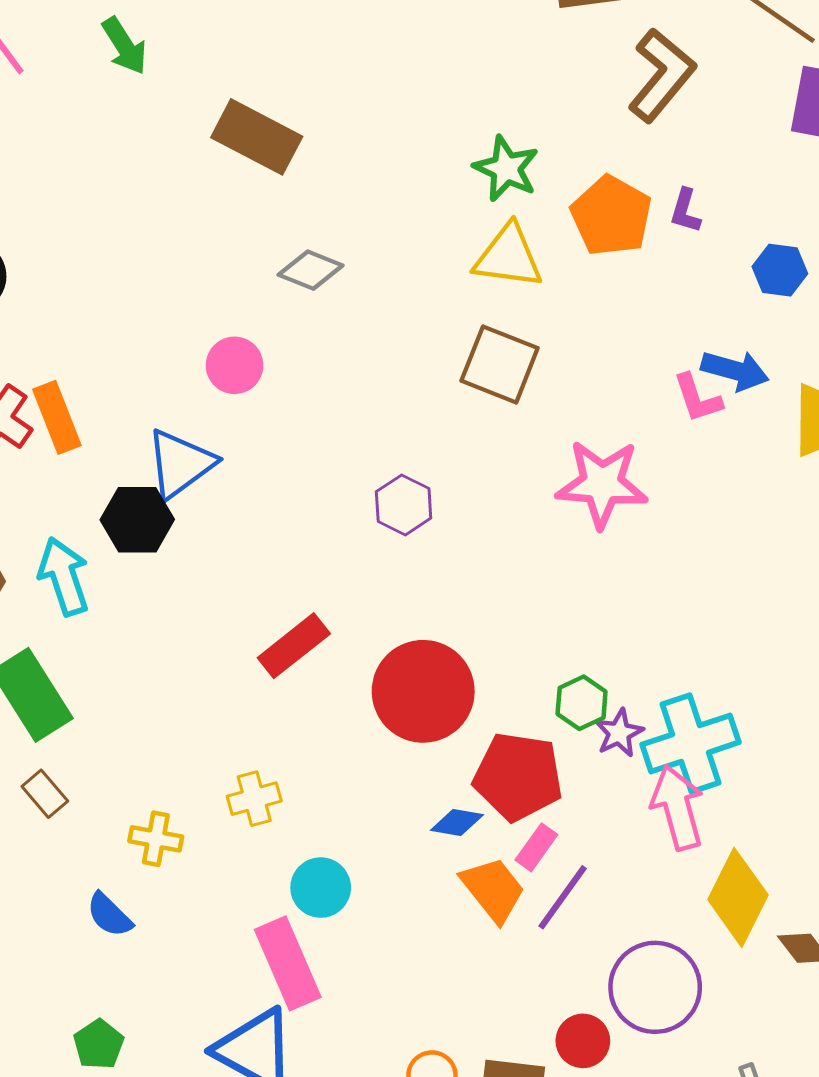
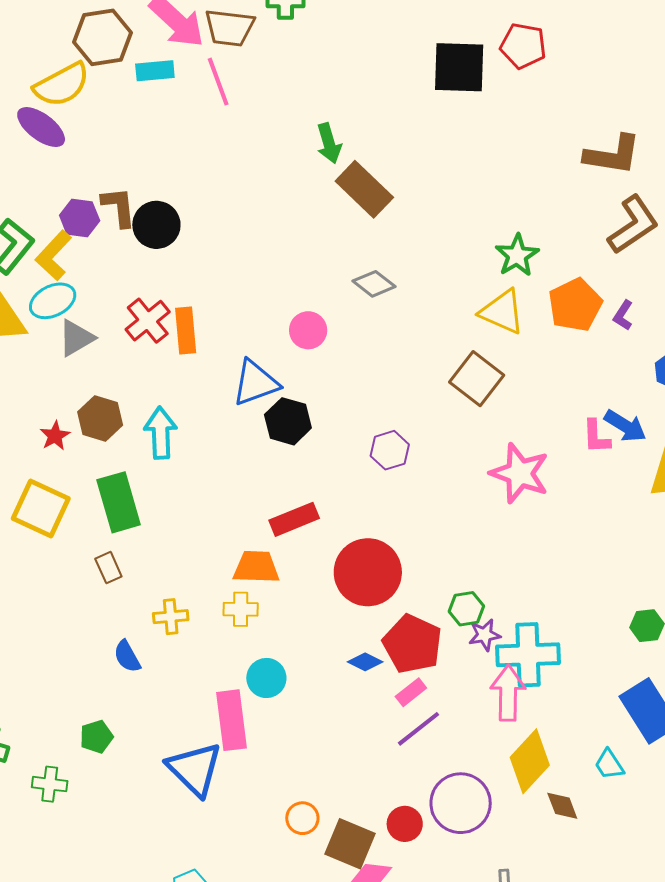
green arrow: (124, 46) -> (329, 143), moved
black hexagon: (137, 520) -> (288, 421), moved
yellow cross: (156, 839) -> (171, 617), turned -32
orange trapezoid: (493, 890) -> (256, 567), moved, turned -66

